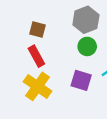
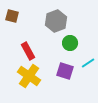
gray hexagon: (86, 20) -> (56, 21), moved
brown square: (38, 30) -> (12, 16), moved

